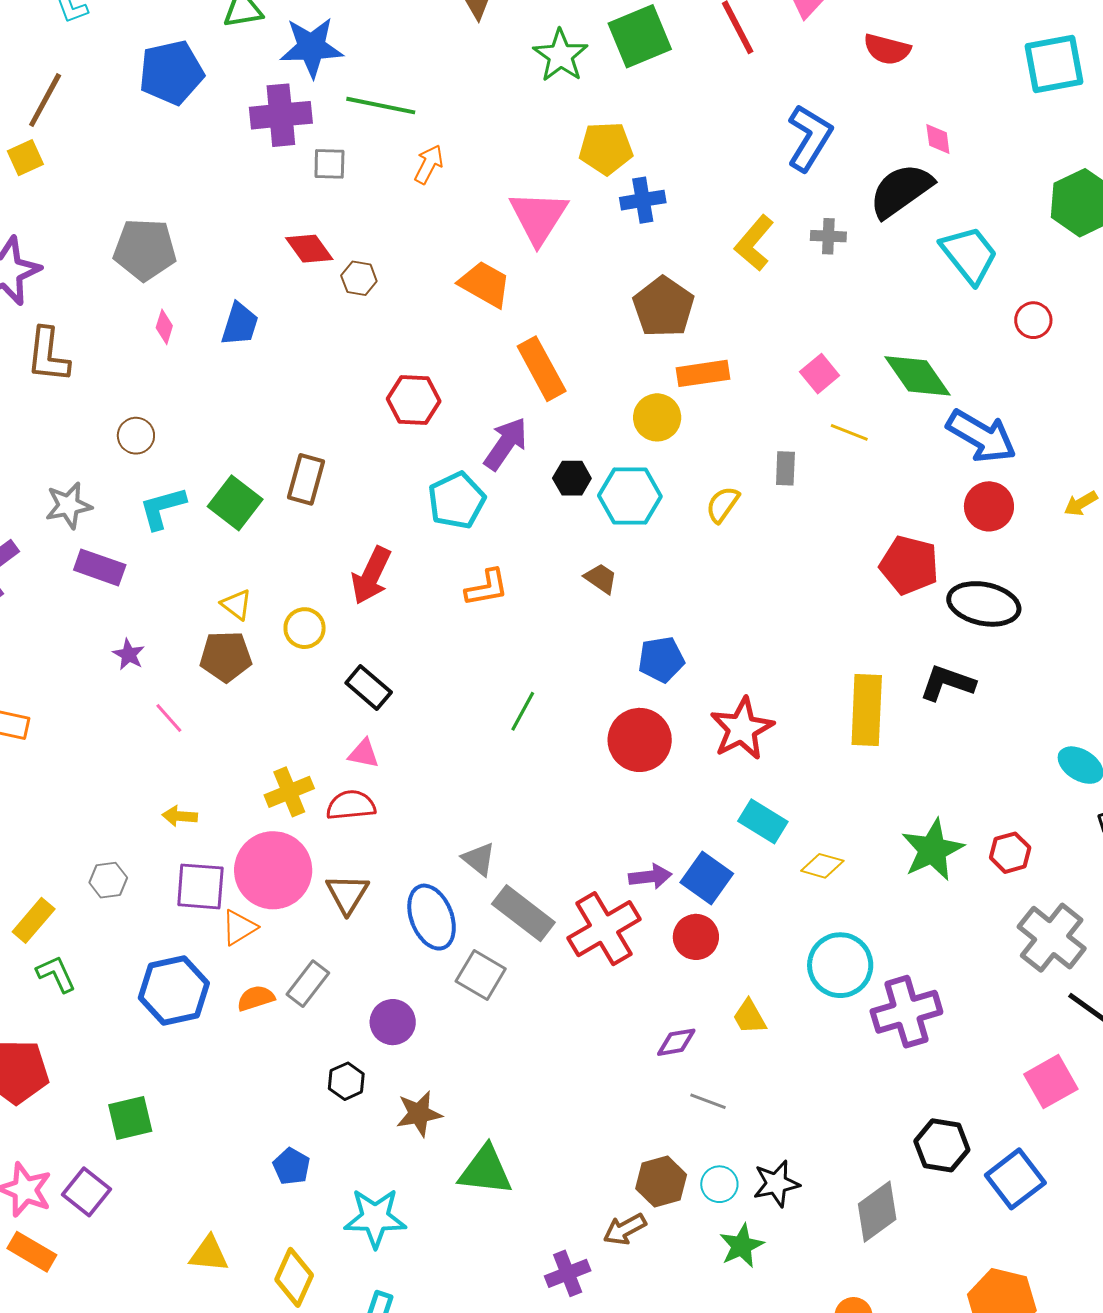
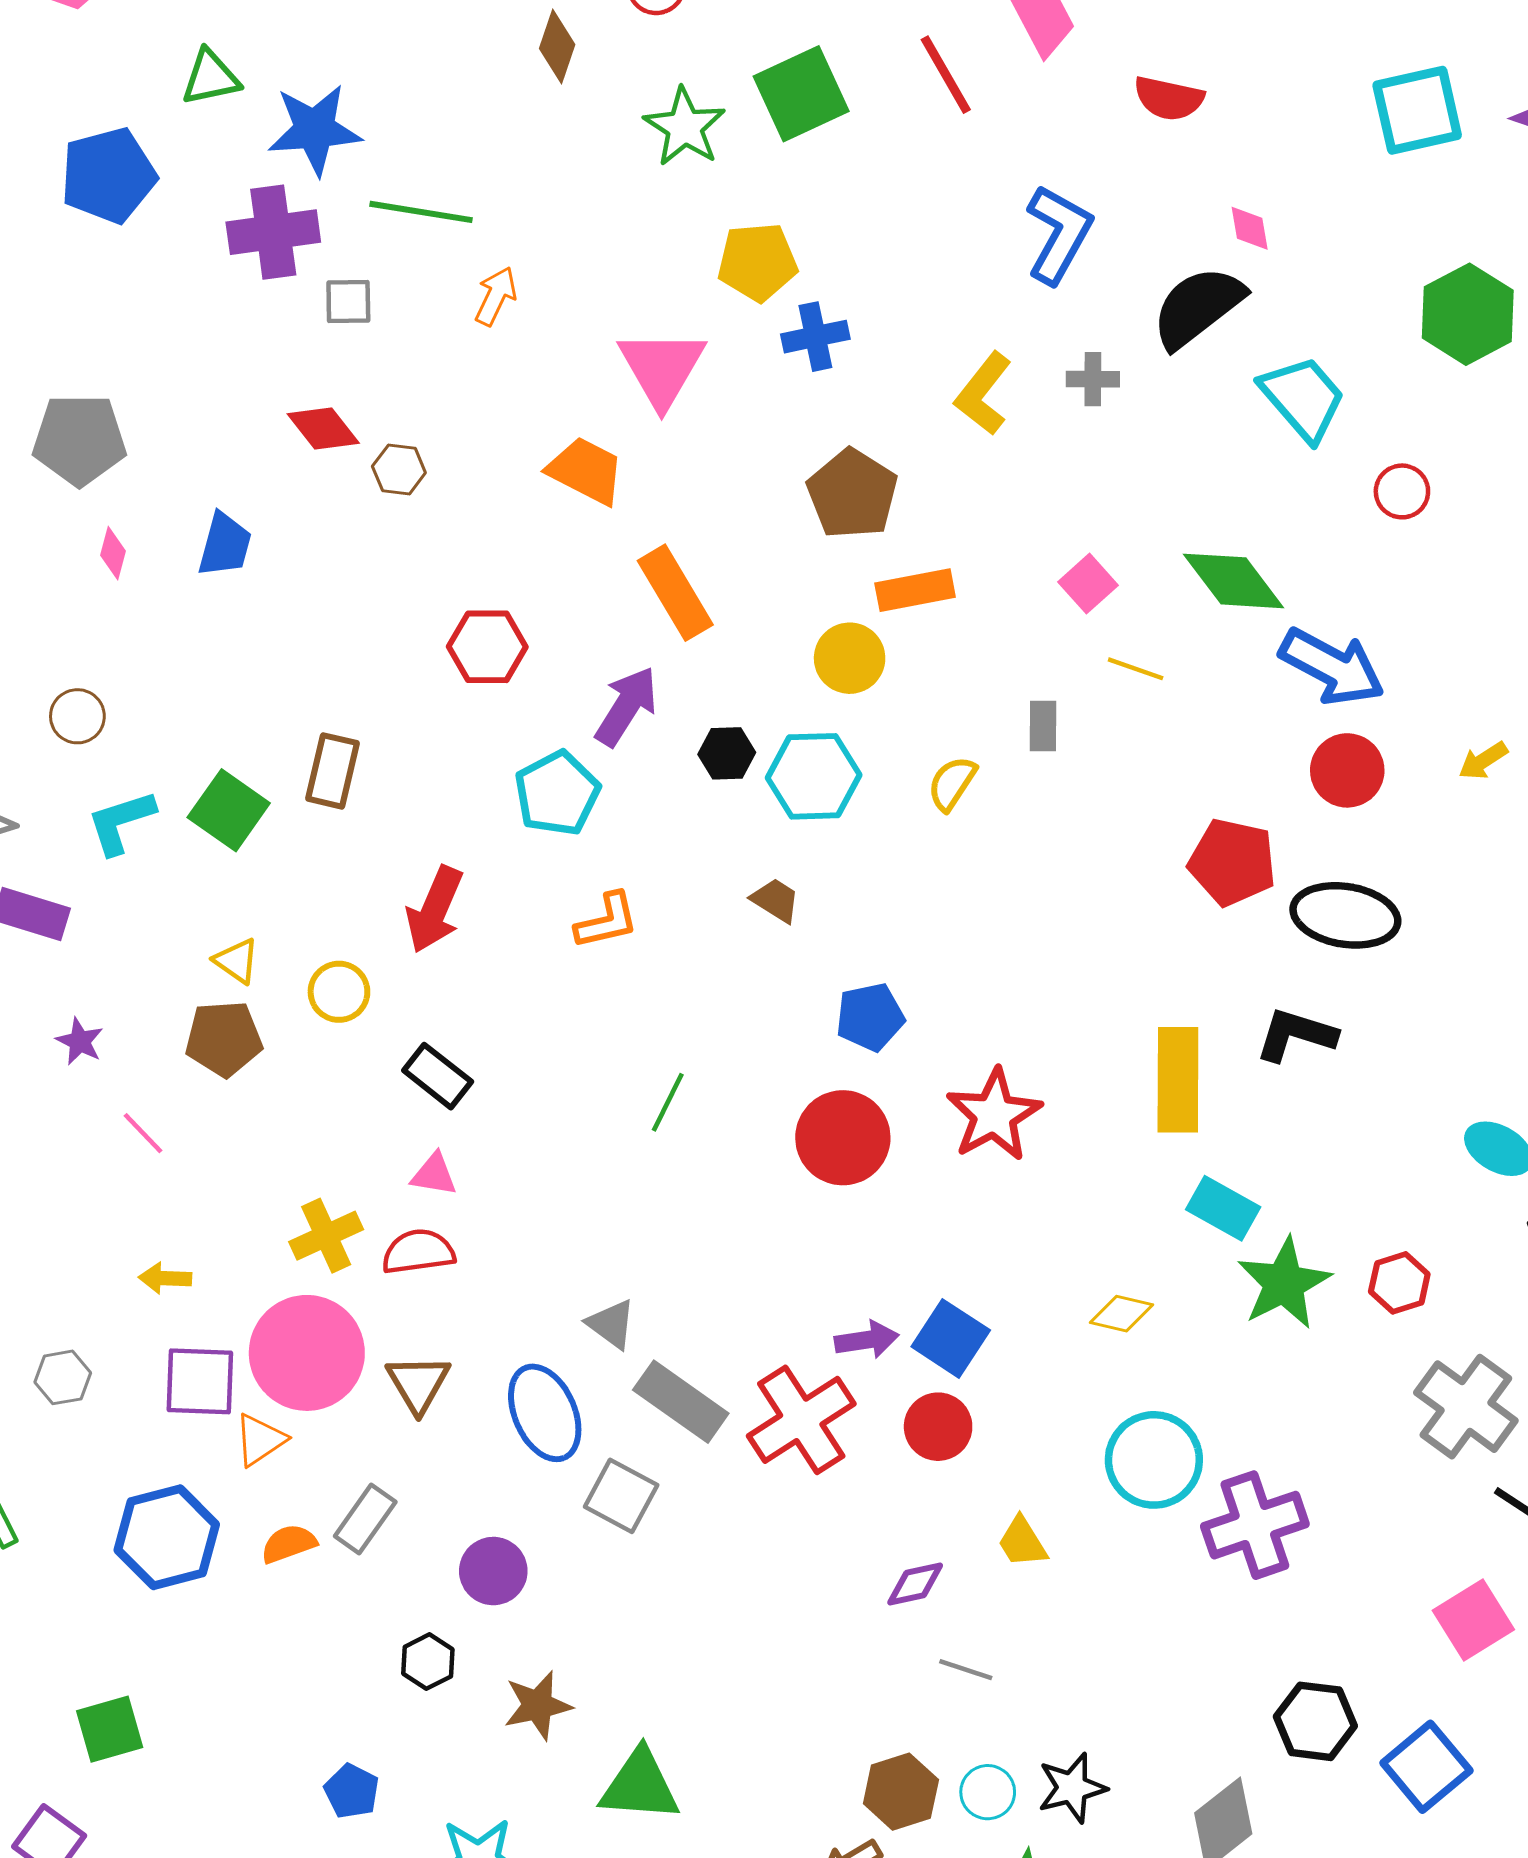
cyan rectangle: (763, 821) -> (1223, 1208), moved

